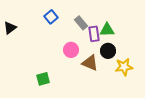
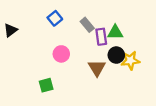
pink circle: (71, 50) -> (61, 54), moved
brown triangle: (90, 63) -> (97, 68), turned 36
yellow star: (124, 67) -> (130, 60), moved

